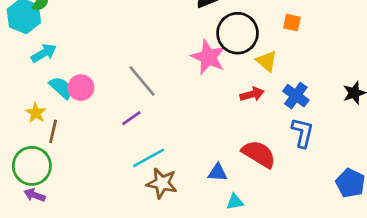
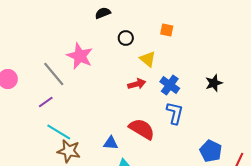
black circle: (238, 33) -> (126, 38), size x0.5
pink star: (208, 57) -> (80, 56), moved
cyan line: (149, 158) -> (59, 132), turned 60

